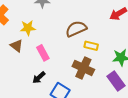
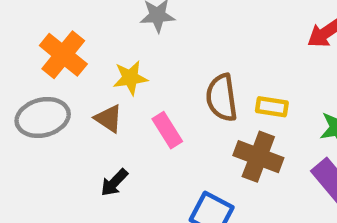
brown semicircle: (76, 29) -> (222, 98), moved, turned -70
black arrow: (39, 78) -> (114, 183), moved

